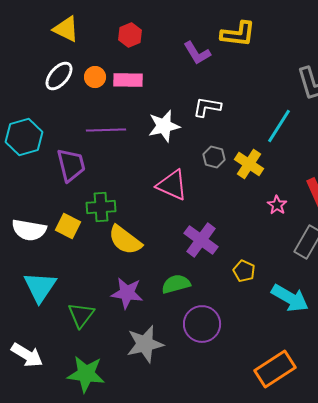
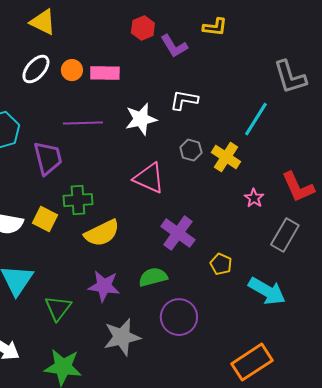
yellow L-shape: (238, 34) -> (215, 27), size x0.7
red hexagon: (130, 35) -> (143, 28), moved
yellow semicircle: (125, 240) -> (102, 233), turned -63

